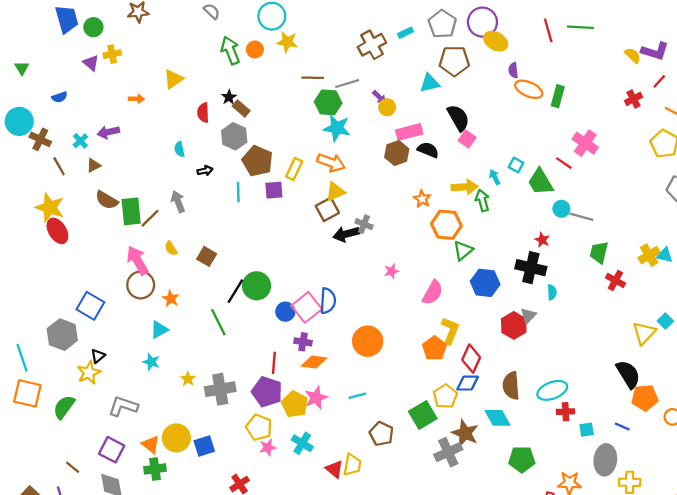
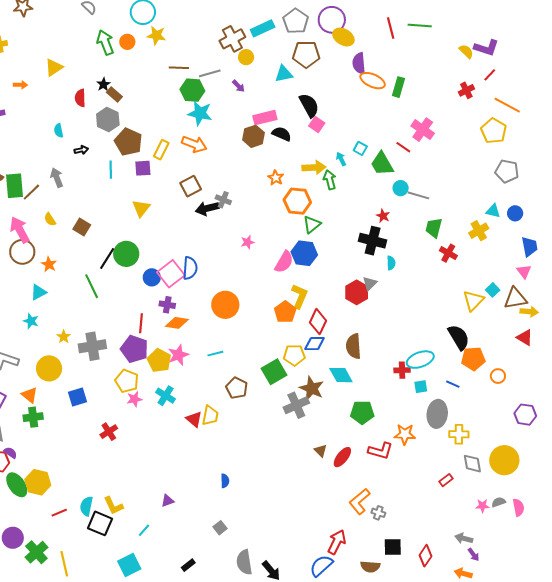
cyan rectangle: (405, 33) -> (263, 28), size x1.6
purple semicircle: (513, 70) -> (359, 63), size x1.5
yellow circle: (387, 107) -> (246, 57), moved
yellow triangle: (335, 192) -> (141, 208), moved, turned -30
cyan triangle: (665, 255) -> (493, 211), moved
blue hexagon: (485, 283) -> (304, 253), moved
cyan ellipse: (552, 390) -> (420, 360), moved
yellow pentagon: (445, 396) -> (294, 355), turned 30
yellow circle: (176, 438) -> (49, 368), moved

